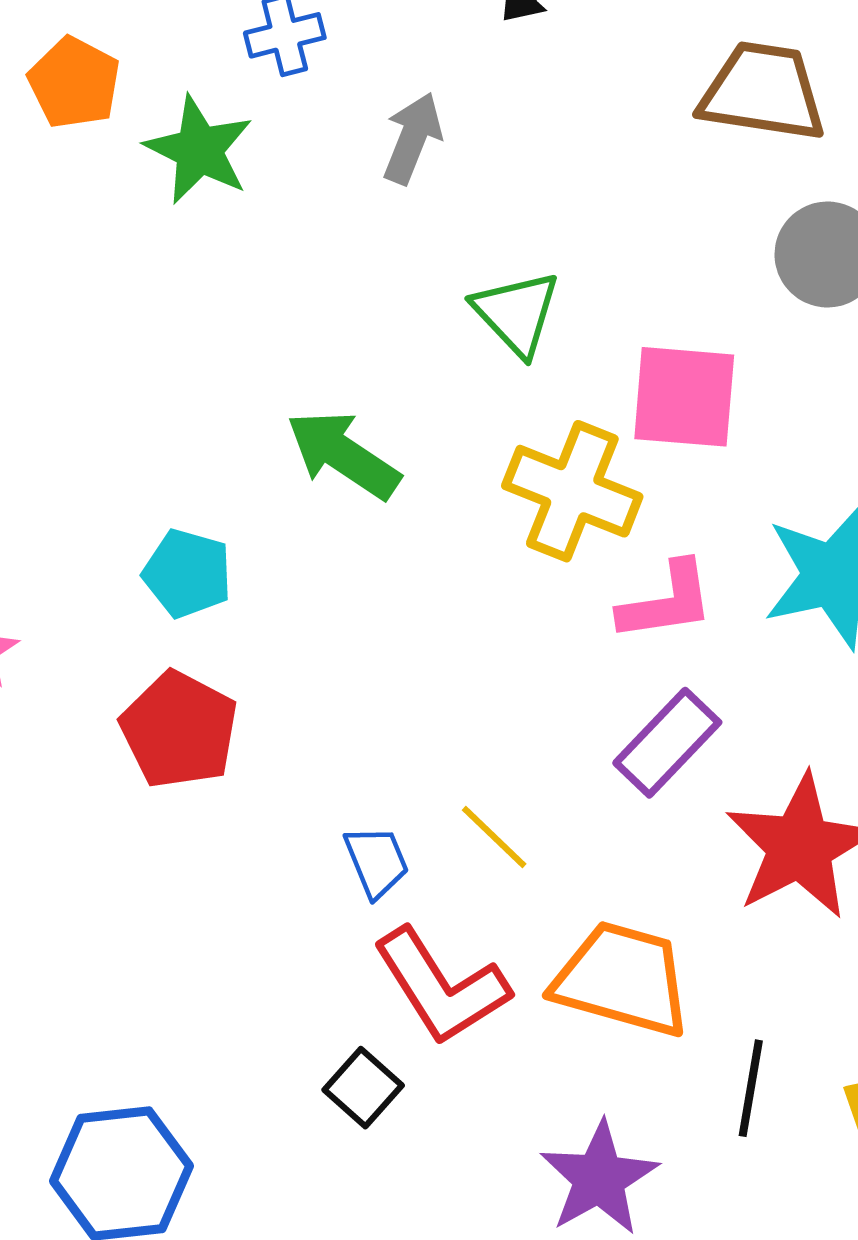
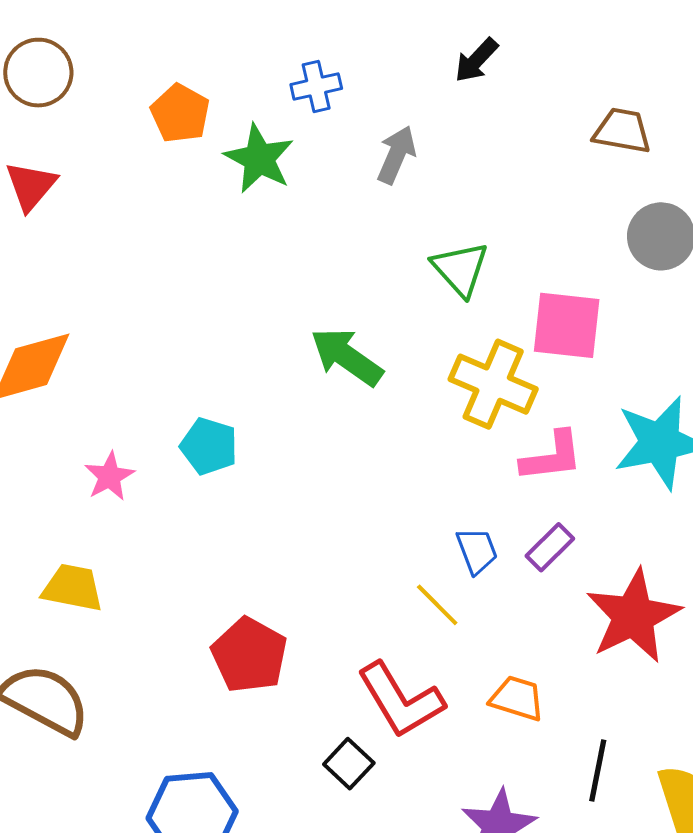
brown trapezoid: (763, 92) -> (622, 131), size x0.7
cyan pentagon: (187, 573) -> (209, 446), moved
red pentagon: (179, 730) -> (249, 655), moved
purple rectangle: (667, 743) -> (550, 547), size x0.7
blue trapezoid: (377, 862) -> (477, 551), moved
orange trapezoid: (622, 979) -> (517, 698), size x0.6

